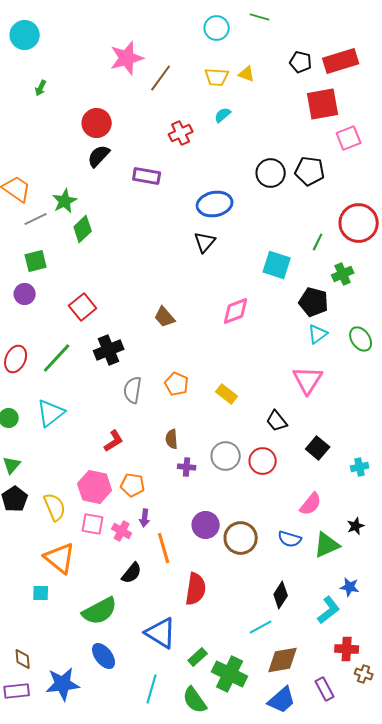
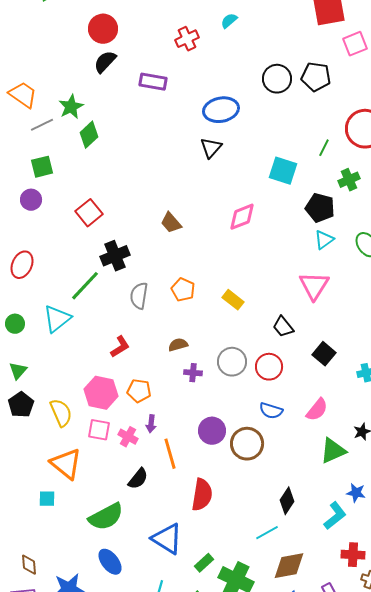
green line: (57, 358) -> (85, 286), moved
brown semicircle: (172, 439) -> (178, 345), turned 78
blue semicircle: (290, 539) -> (271, 411), moved

